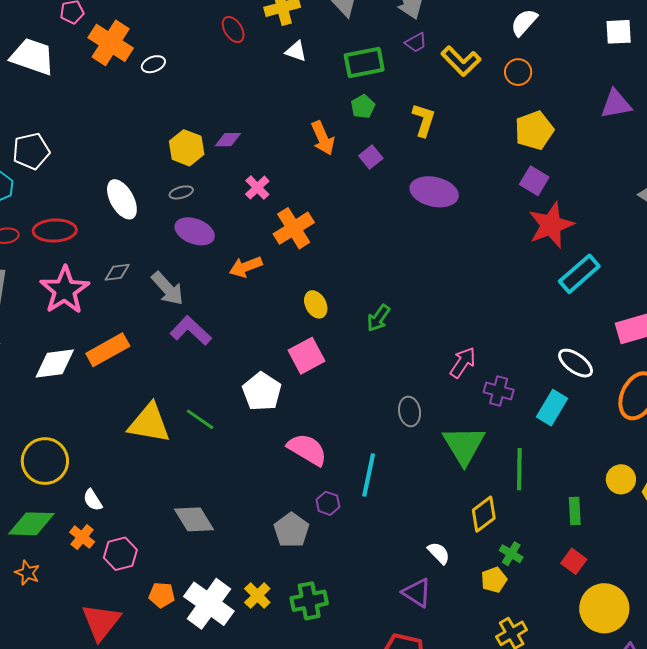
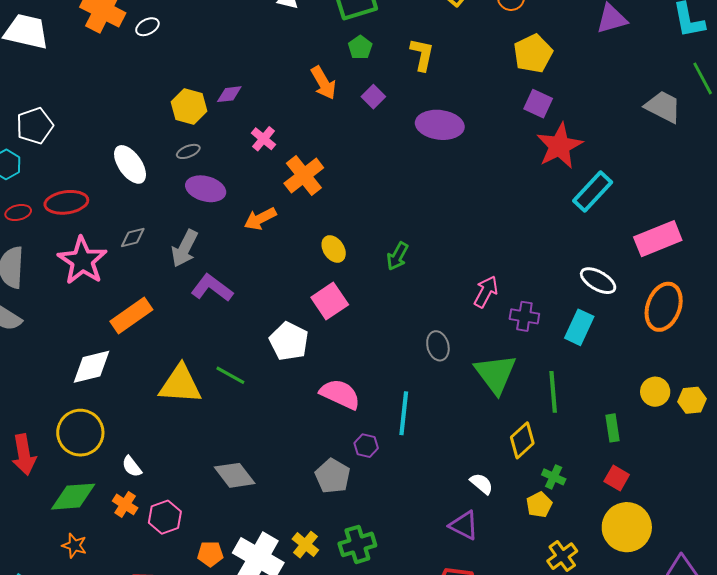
gray arrow: (168, 288) -> (185, 248), turned 75
white diamond: (55, 363) -> (91, 367), moved
yellow circle: (604, 608) -> (627, 527), moved

